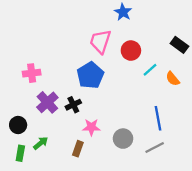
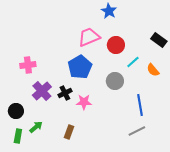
pink trapezoid: (100, 41) -> (89, 37), turned 50
pink star: (91, 127) -> (84, 102), moved
gray circle: (123, 139) -> (115, 81), moved

